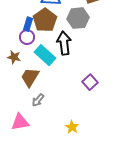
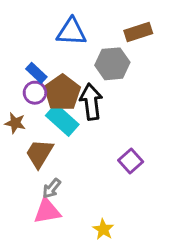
brown pentagon: (45, 20) -> (62, 93), moved
blue rectangle: (28, 24) -> (36, 73), turned -64
pink triangle: (20, 122) -> (47, 211), moved

